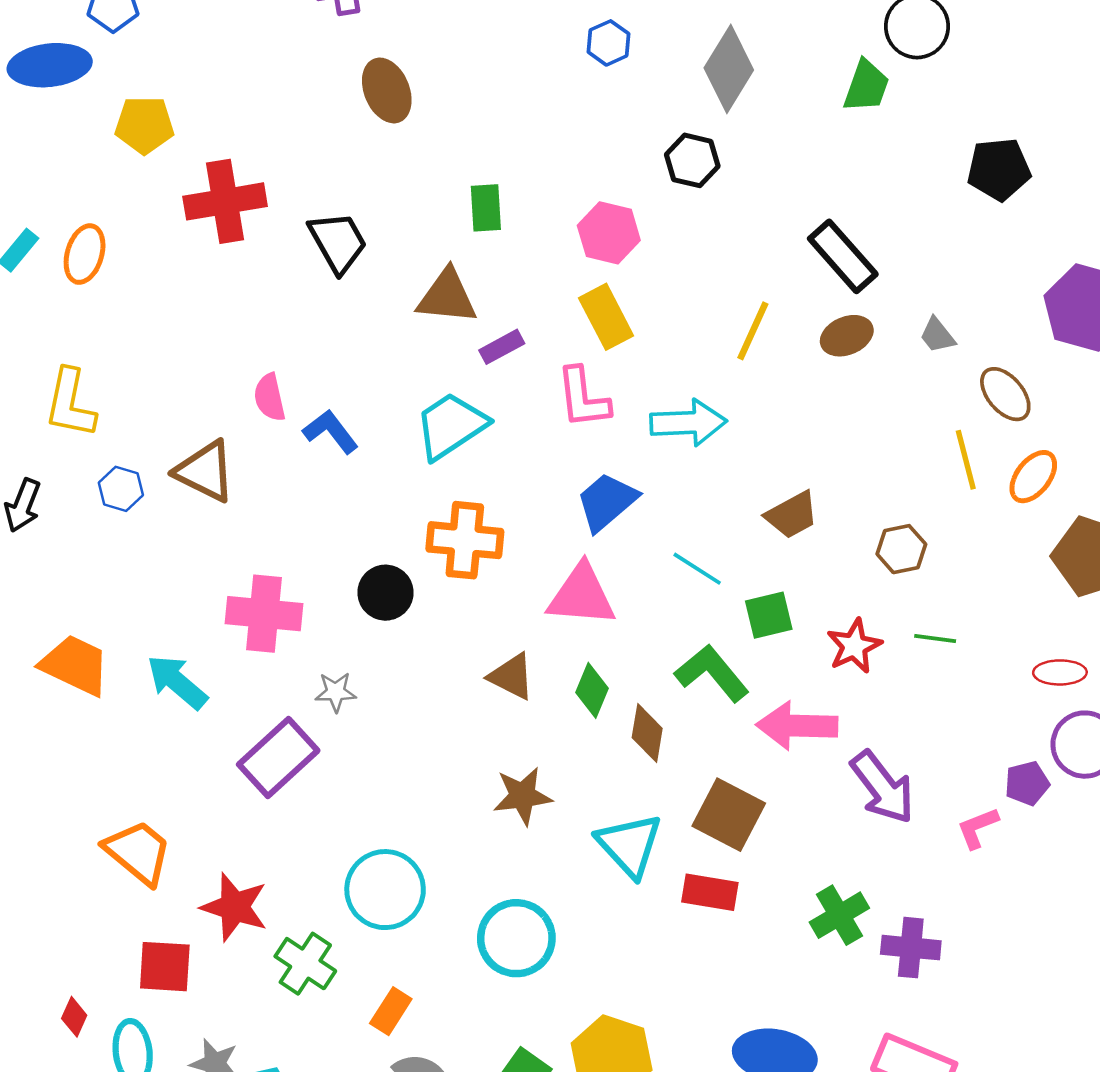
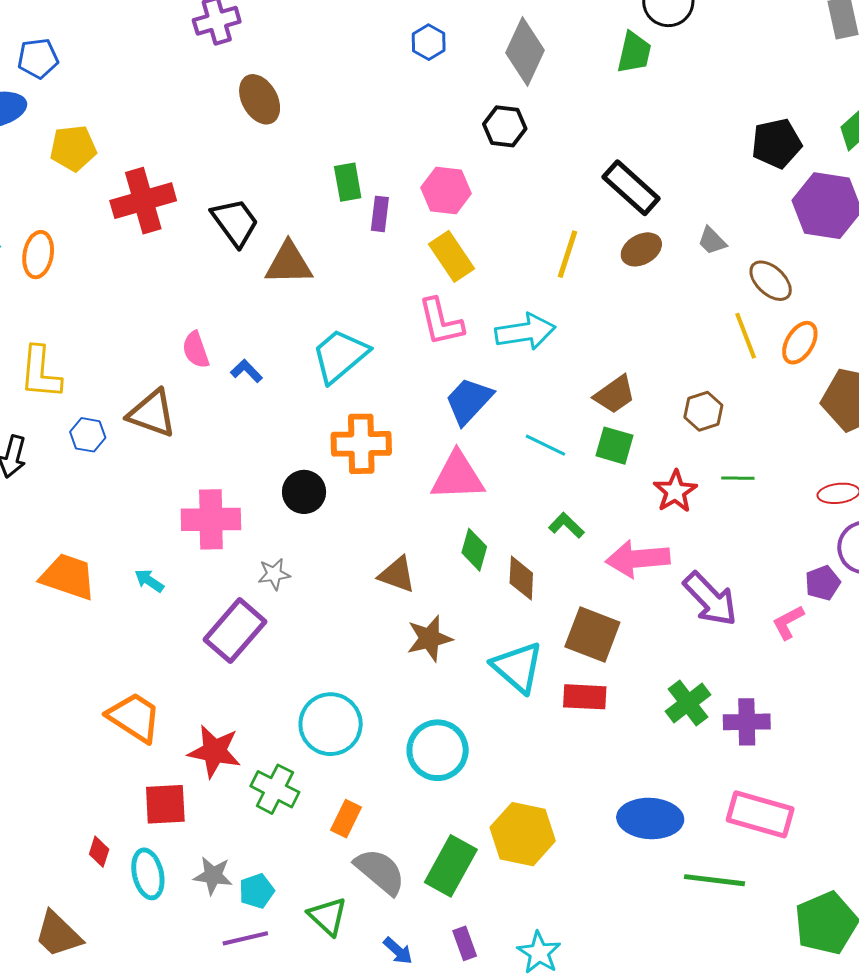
black pentagon: (999, 169) -> (777, 143), moved
brown triangle: (447, 297) -> (289, 263), moved
purple rectangle: (502, 347) -> (380, 214), moved, turned -48
blue L-shape: (331, 431) -> (247, 371), size x0.7
green square: (769, 615) -> (615, 446), moved, turned 36
green L-shape: (712, 673) -> (566, 525), size x0.6
brown triangle: (511, 676) -> (397, 575), moved
cyan arrow: (177, 682) -> (149, 581), size x0.6

